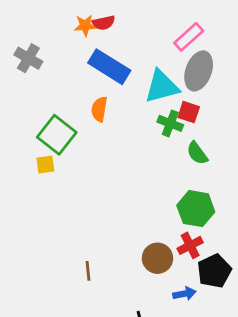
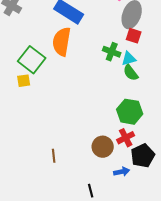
cyan triangle: (162, 87) -> (129, 59), moved, size x0.6
orange semicircle: (99, 109) -> (62, 42), size x1.6
red square: (189, 112) -> (134, 36), moved

